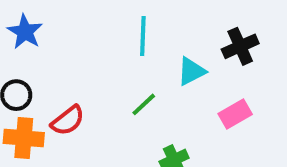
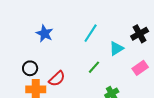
blue star: (25, 32) -> (45, 33), moved
cyan line: (143, 36) -> (91, 33), turned 36

